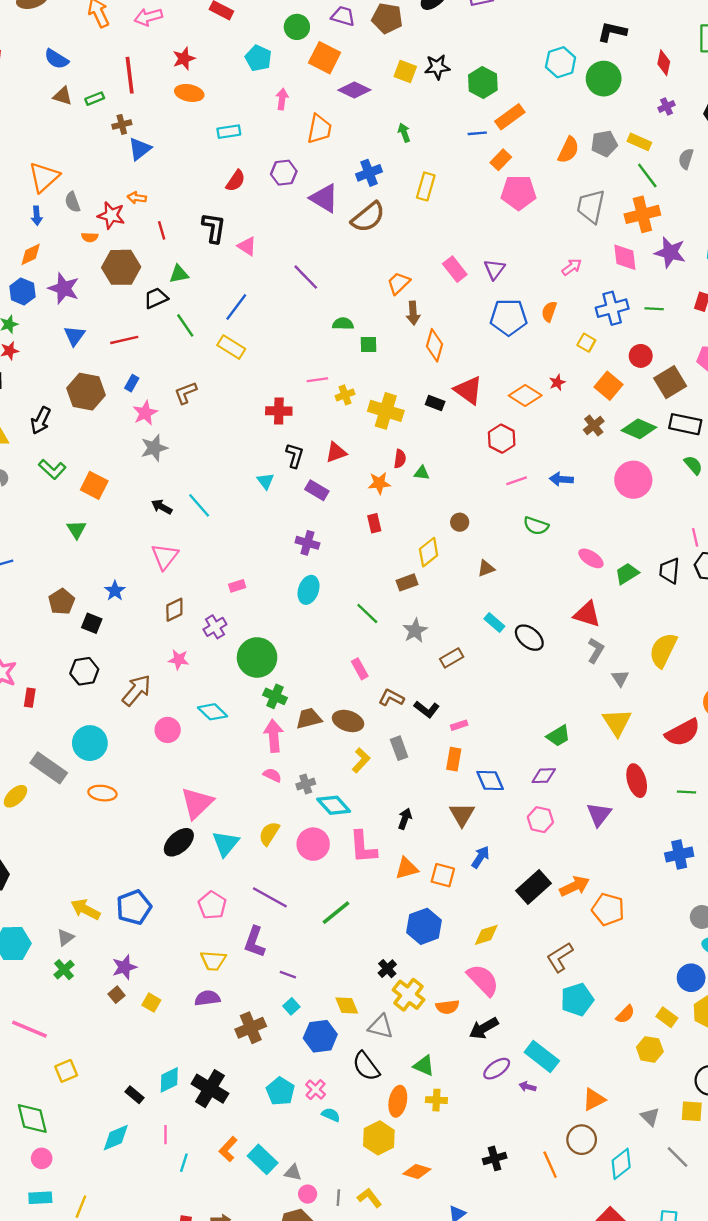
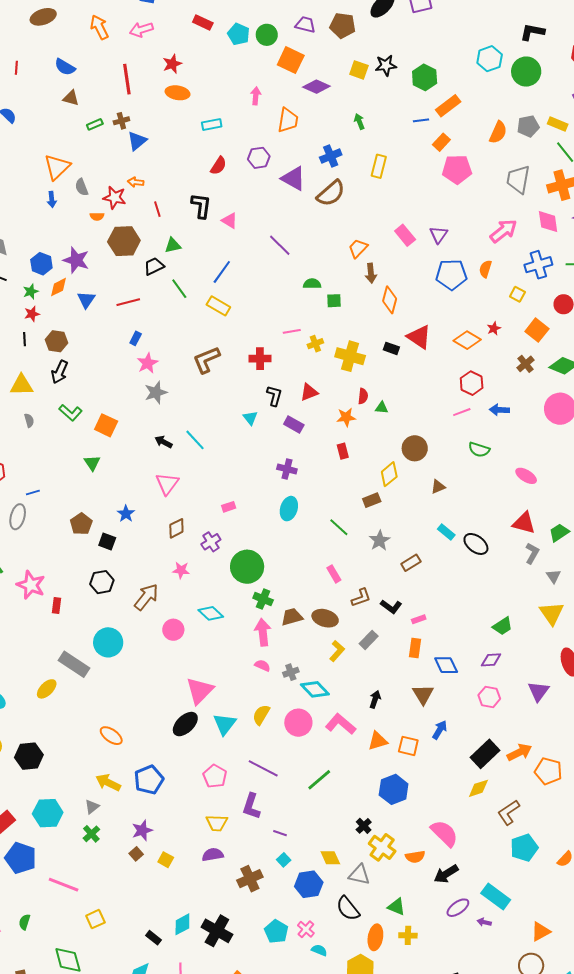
cyan pentagon: (258, 58) -> (239, 34), moved
green rectangle: (95, 99) -> (95, 124), moved
orange diamond: (31, 254) -> (59, 287), moved
pink arrow: (572, 267) -> (503, 231), size x1.6
brown hexagon: (86, 392) -> (57, 341), moved, size x0.7
brown L-shape: (186, 393) -> (206, 360), moved, size x1.4
red hexagon: (502, 439) -> (472, 383), moved
brown circle: (460, 522) -> (415, 448), size x1.6
green trapezoid: (627, 574) -> (559, 533), moved
brown L-shape: (391, 698) -> (361, 598), turned 135
gray rectangle: (399, 748) -> (369, 640), turned 66
orange ellipse: (102, 793) -> (111, 736), moved, turned 30
pink L-shape: (363, 847) -> (341, 724), turned 136
yellow diamond: (486, 935) -> (478, 788), moved

